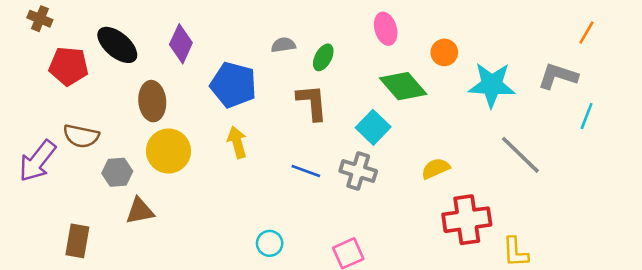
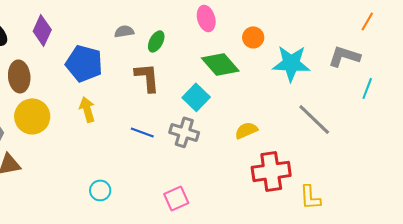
cyan circle: (270, 243) -> (100, 190), moved

